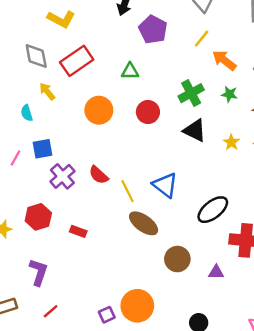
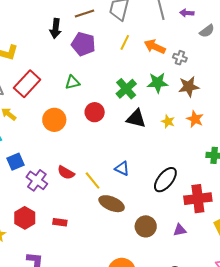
orange arrow: (224, 60) -> (155, 47), moved
green star: (229, 94) -> (158, 83), size x1.5
blue triangle: (165, 185) -> (122, 168), size x0.7

